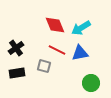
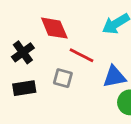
red diamond: (55, 25) -> (54, 28), moved
blue triangle: (80, 53) -> (114, 77), moved

